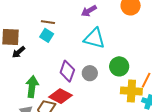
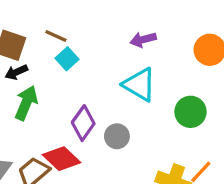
brown line: (48, 22) -> (56, 36), moved
green circle: (119, 66) -> (191, 112), moved
green arrow: (32, 87) -> (26, 103), moved

